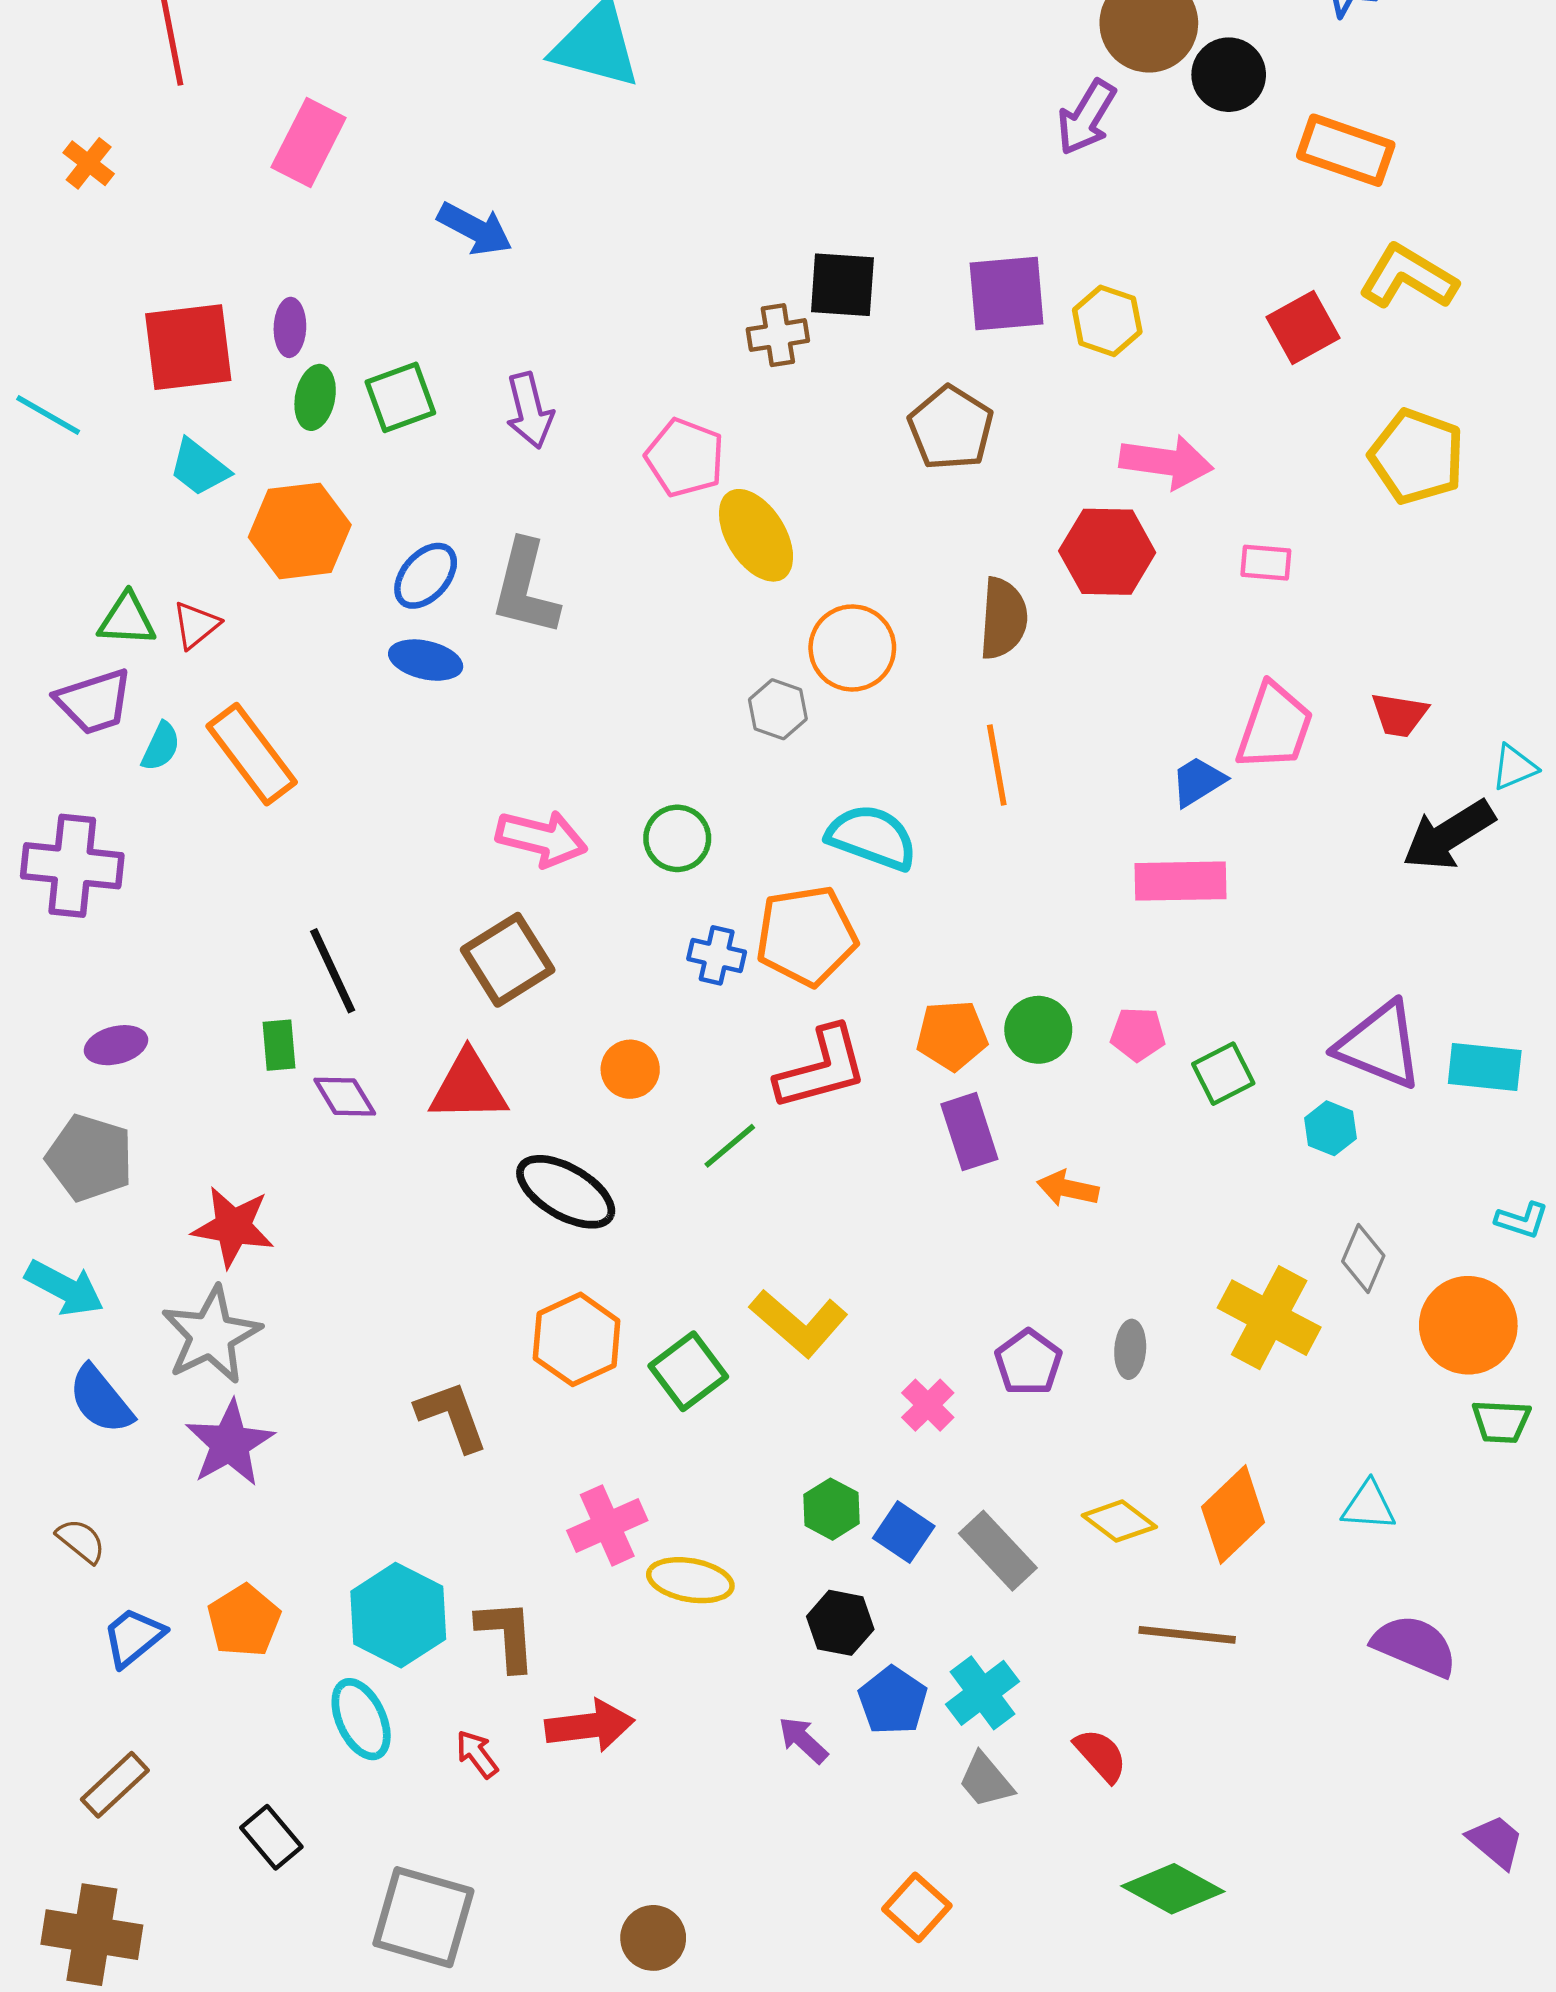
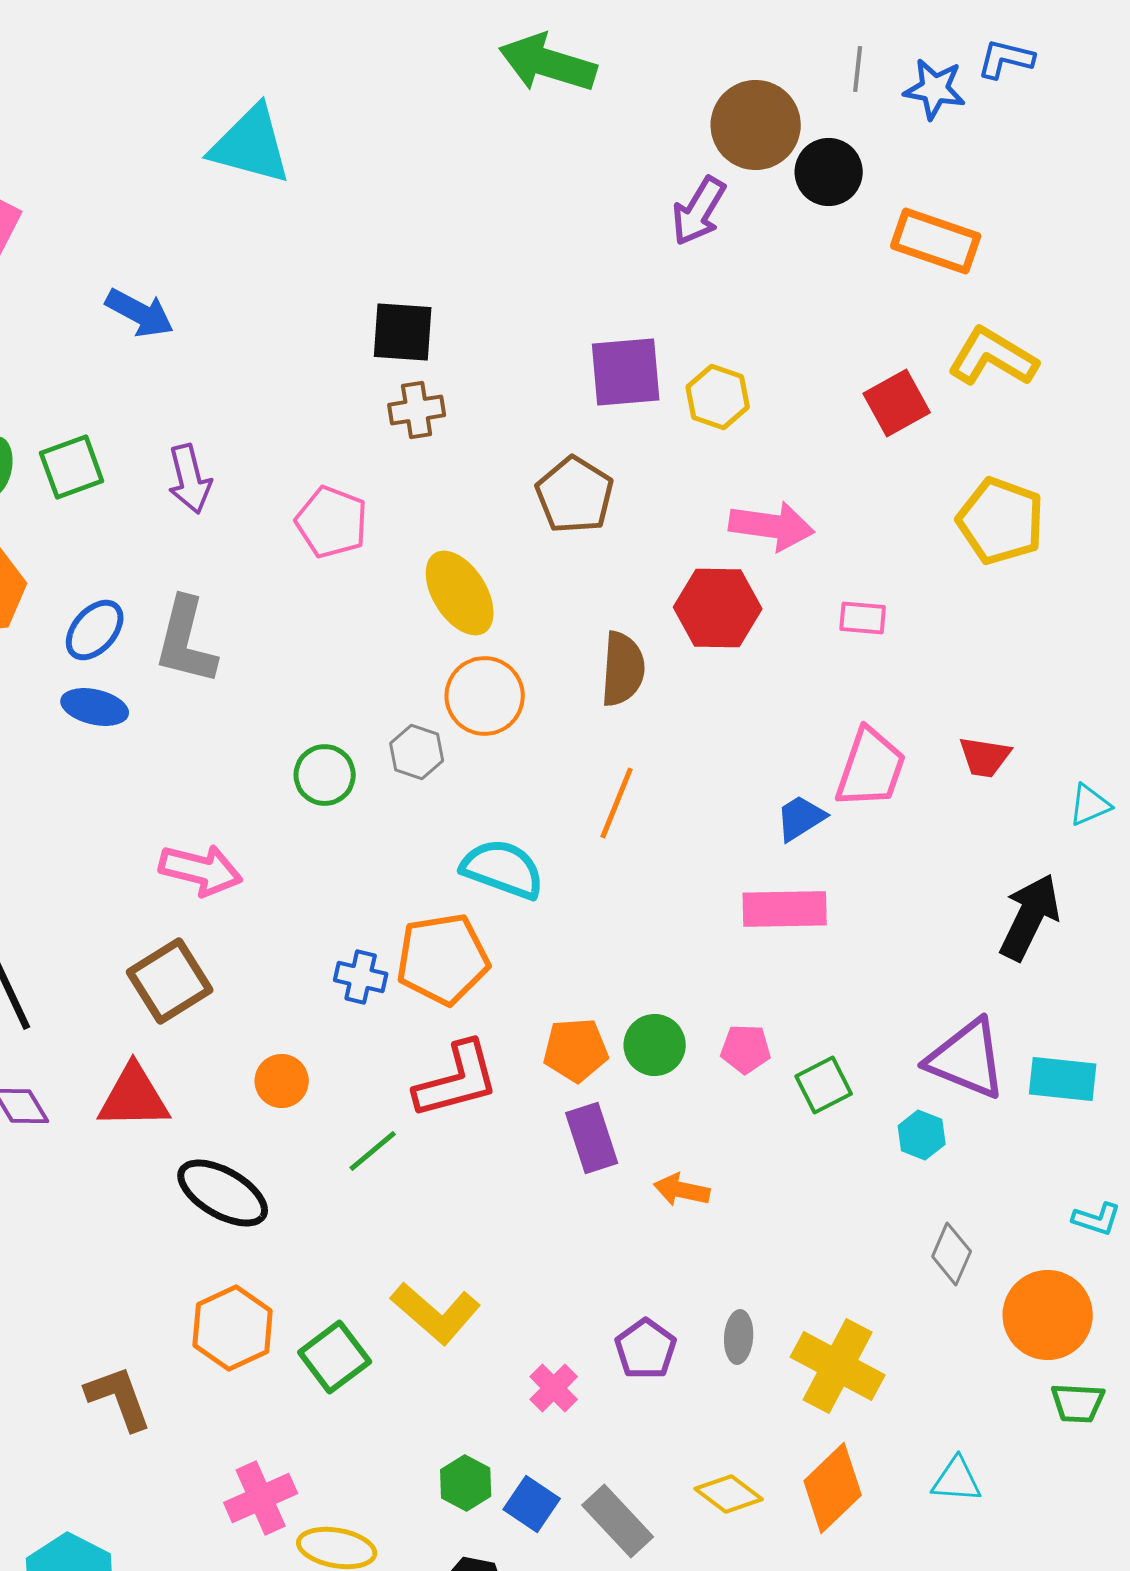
black square: (842, 285) -> (403, 332), moved
yellow ellipse: (756, 535) -> (460, 593), moved
orange line: (997, 765) -> (617, 803), turned 32
black arrow: (1449, 835) -> (1030, 917), moved, turned 148
green circle: (677, 838) -> (325, 775), moved
yellow cross: (1269, 1318) -> (838, 1366), moved

